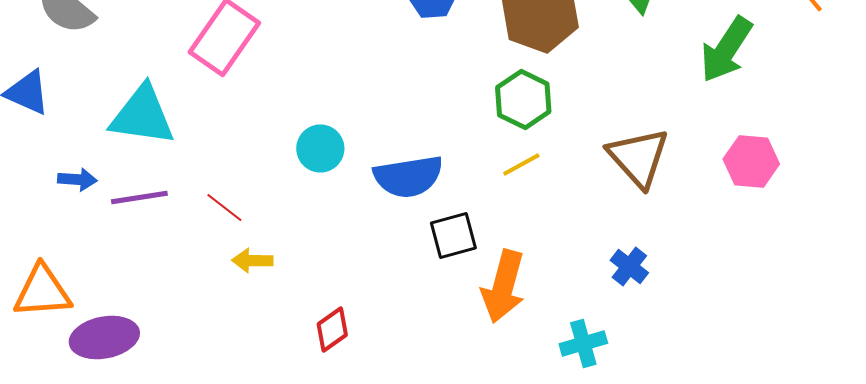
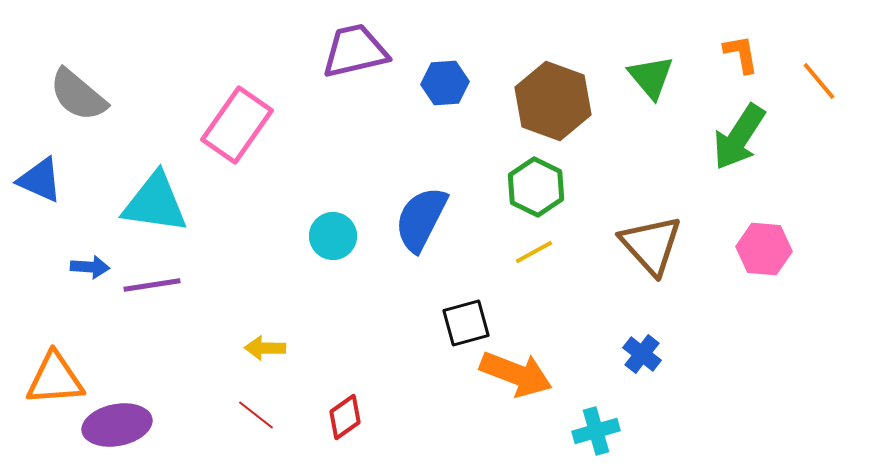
blue semicircle: (408, 176) -> (421, 219), moved, turned 126
red line: (224, 208) -> (256, 415), moved
orange arrow: (503, 286) -> (516, 374), turned -84

